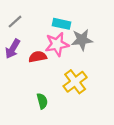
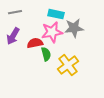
gray line: (15, 22) -> (15, 12), turned 32
green semicircle: (42, 101) -> (46, 54), moved

